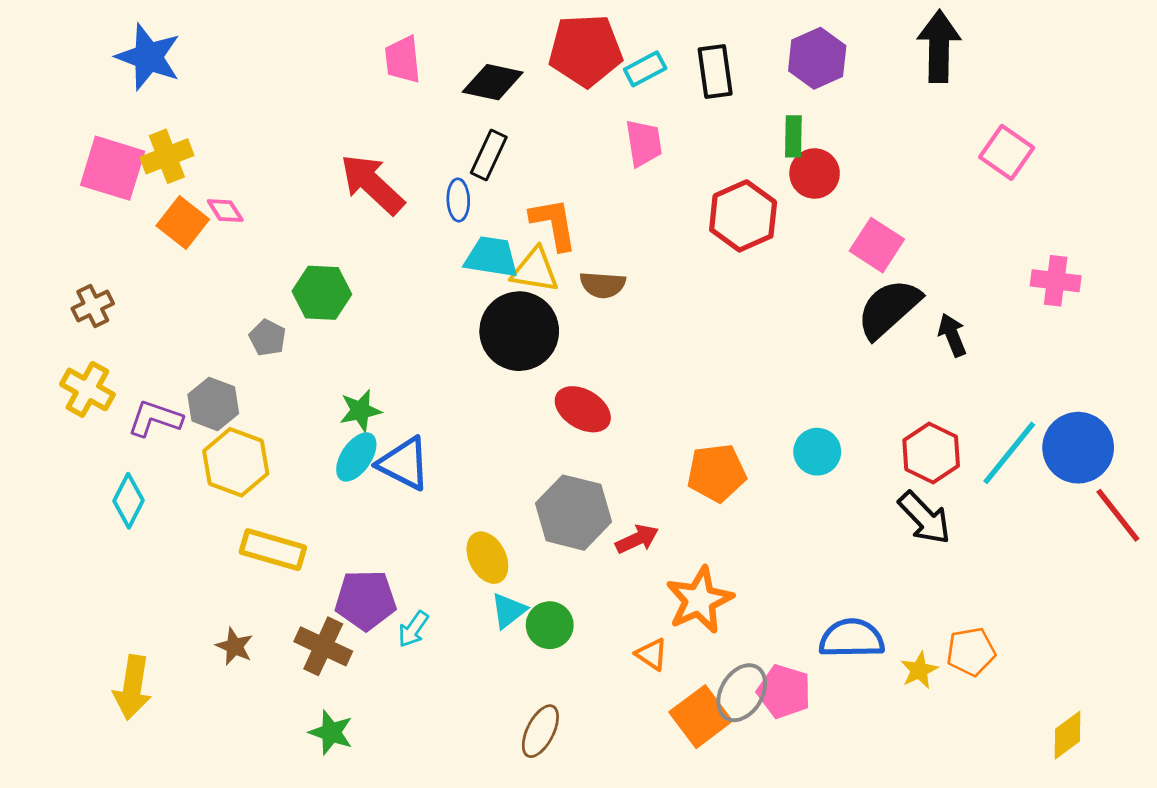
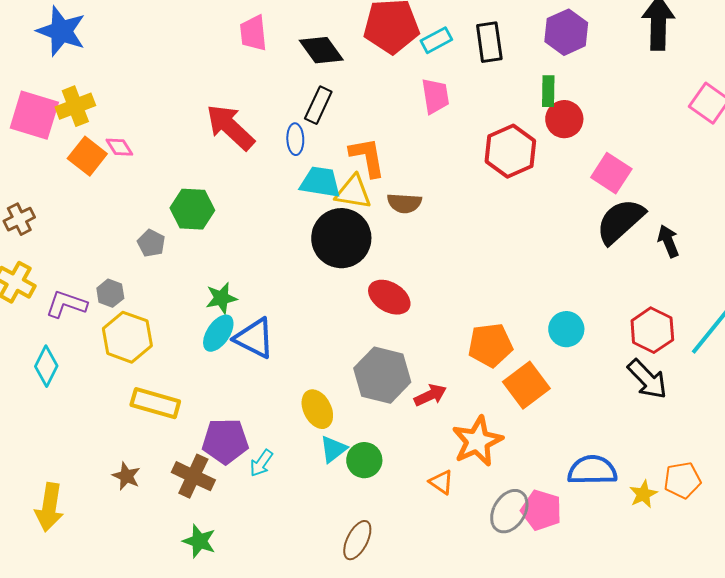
black diamond: (493, 82) -> (321, 50), turned 42
gray hexagon: (213, 404) -> (110, 293), size x0.7
orange square: (701, 717) -> (526, 385), moved

